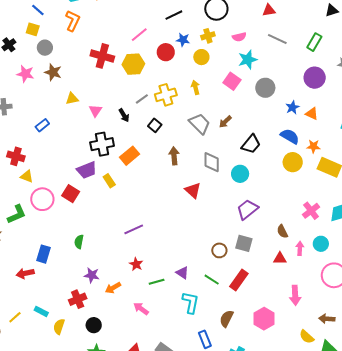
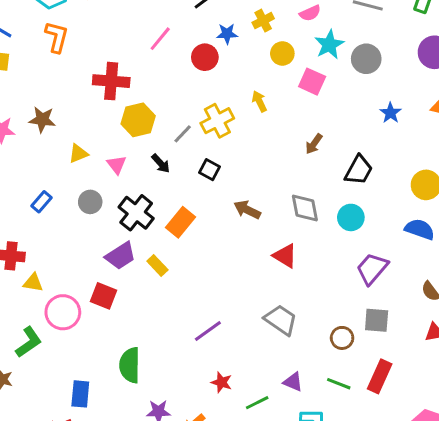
gray circle: (45, 48) -> (90, 202), moved
yellow circle: (201, 57) -> (282, 53), moved
yellow hexagon: (133, 64) -> (138, 120), moved
gray circle: (265, 88) -> (366, 59), moved
blue star: (292, 107) -> (391, 113), moved
gray trapezoid: (200, 124) -> (281, 320), moved
blue semicircle: (290, 136) -> (420, 229), moved
black cross: (102, 144) -> (136, 213), turned -30
brown arrow: (174, 156) -> (247, 210), turned -48
green semicircle: (79, 242) -> (130, 365), size x1.6

